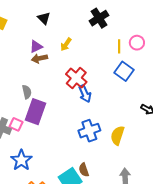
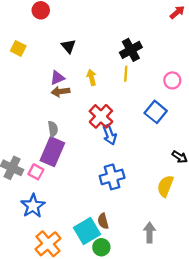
yellow arrow: (66, 44) -> (92, 77), turned 128
yellow line: (119, 46) -> (126, 74), moved
gray semicircle: (27, 92) -> (53, 129), moved
pink square: (16, 124) -> (36, 172), moved
yellow semicircle: (117, 135) -> (165, 186), moved

